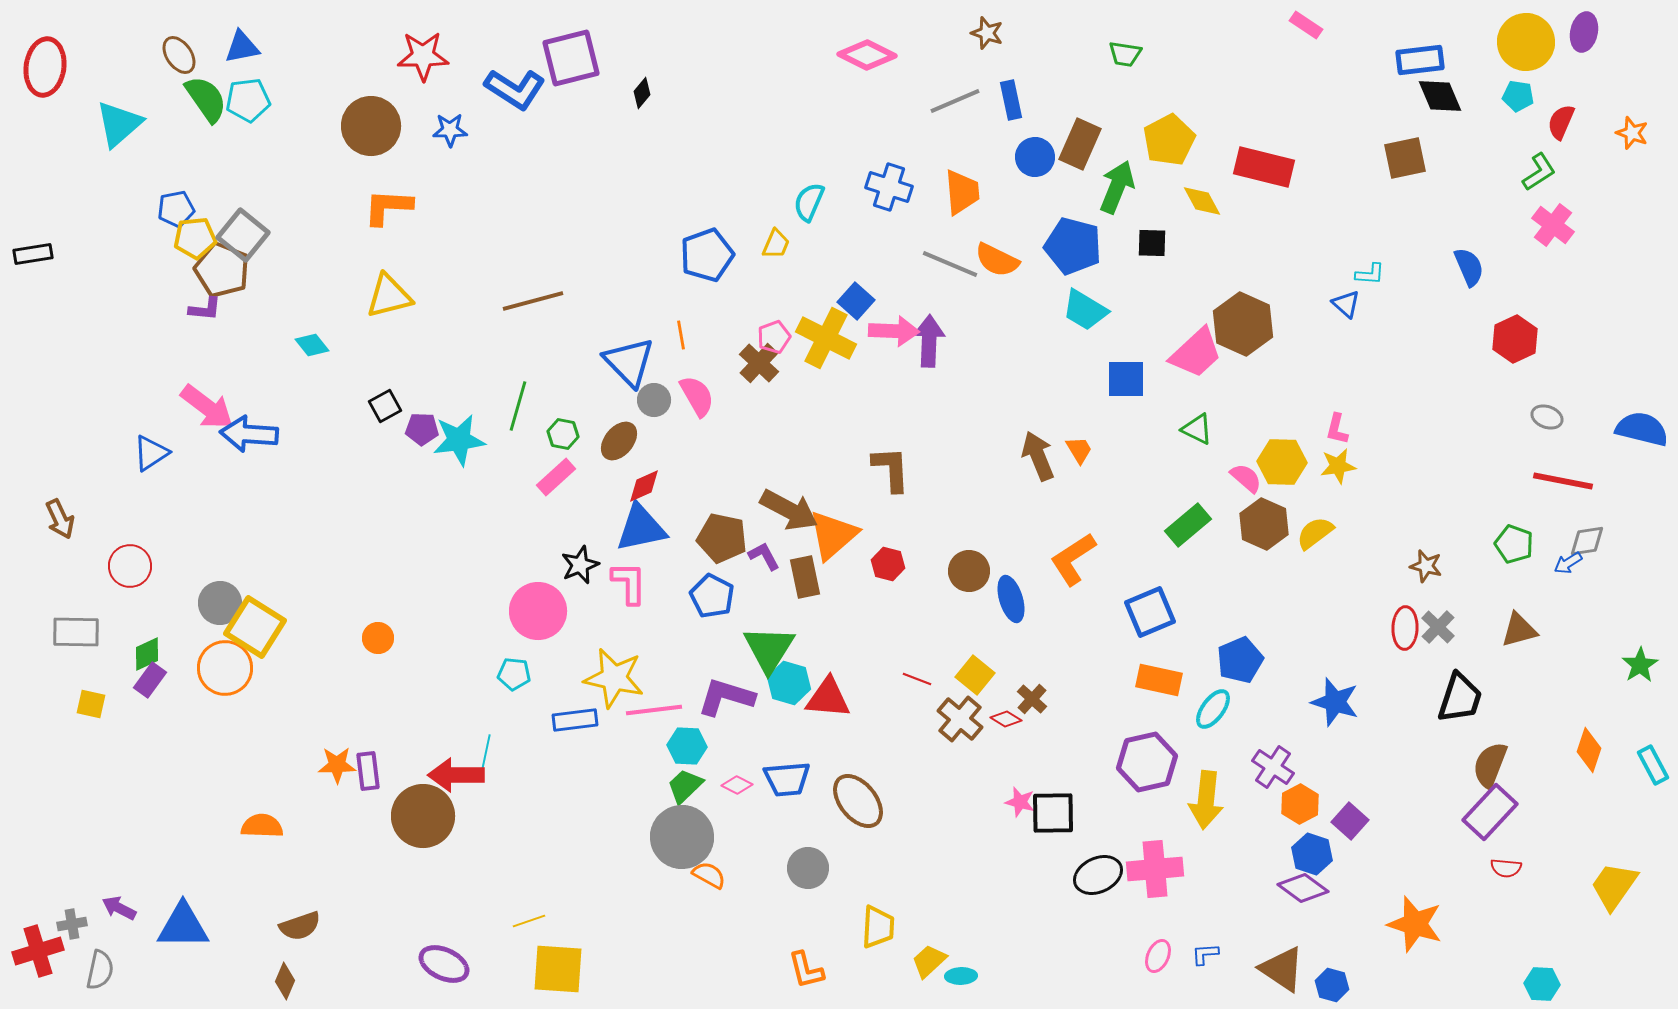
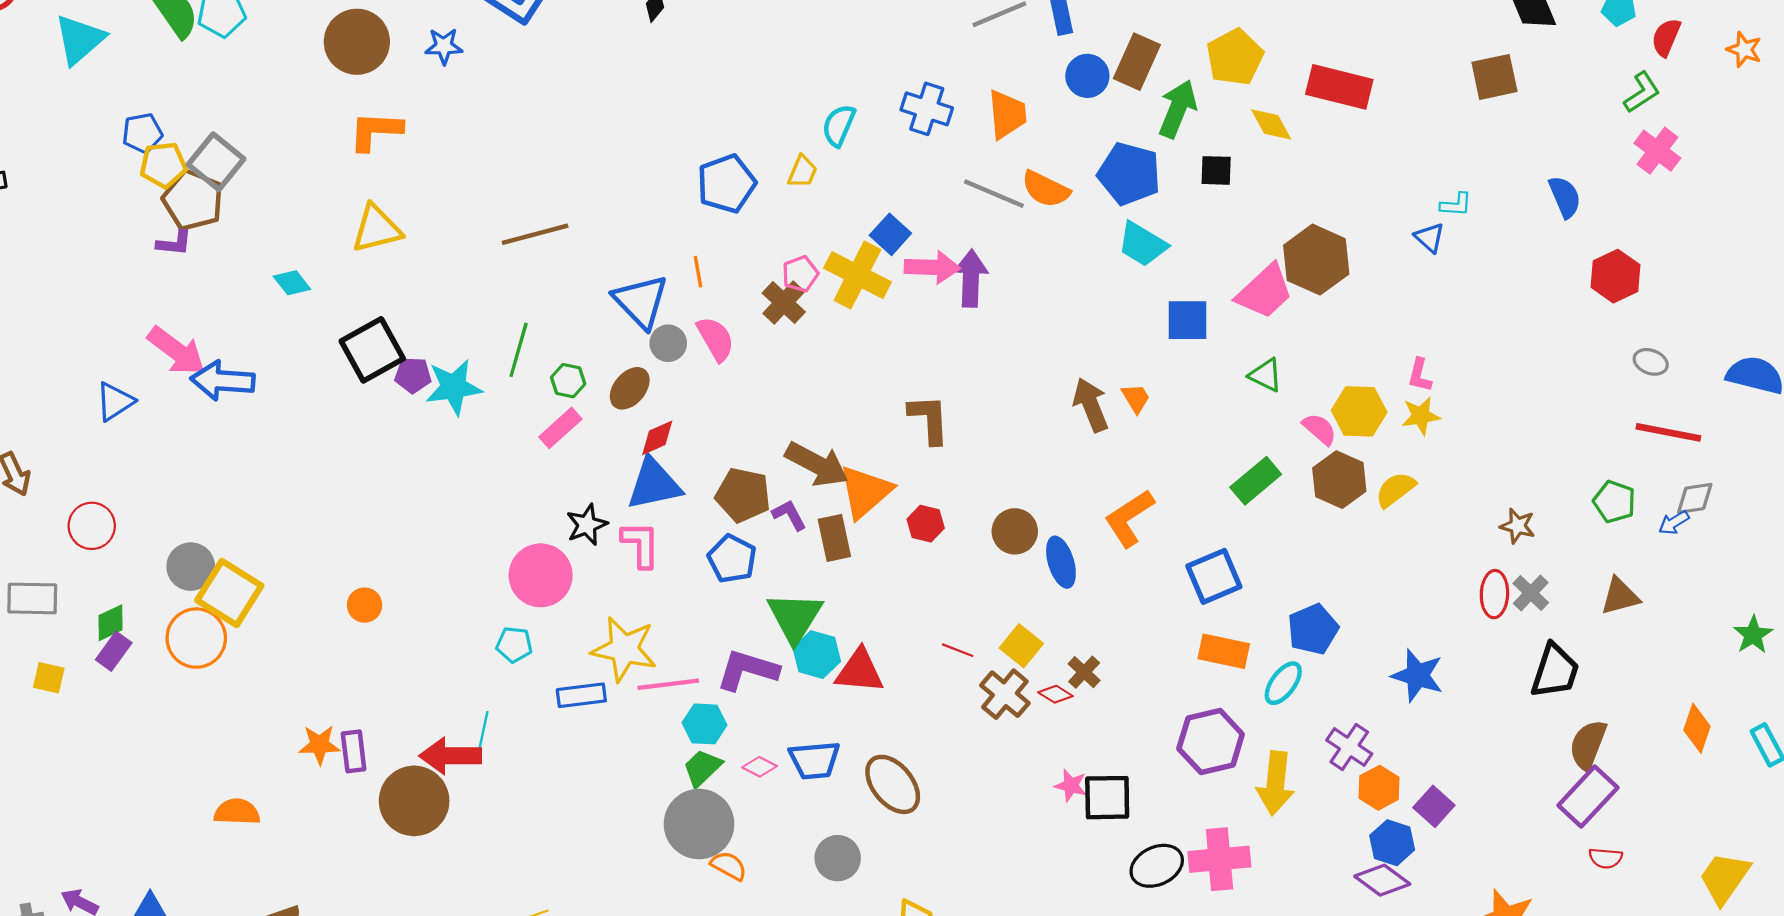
black square: (385, 406) -> (372, 350), size x1.8

